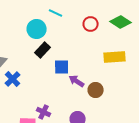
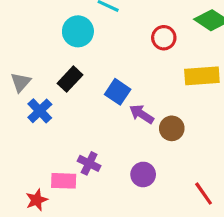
red circle: (91, 24) -> (164, 38), moved
black rectangle: (43, 50) -> (70, 79), moved
blue square: (62, 67) -> (118, 92), turned 35

